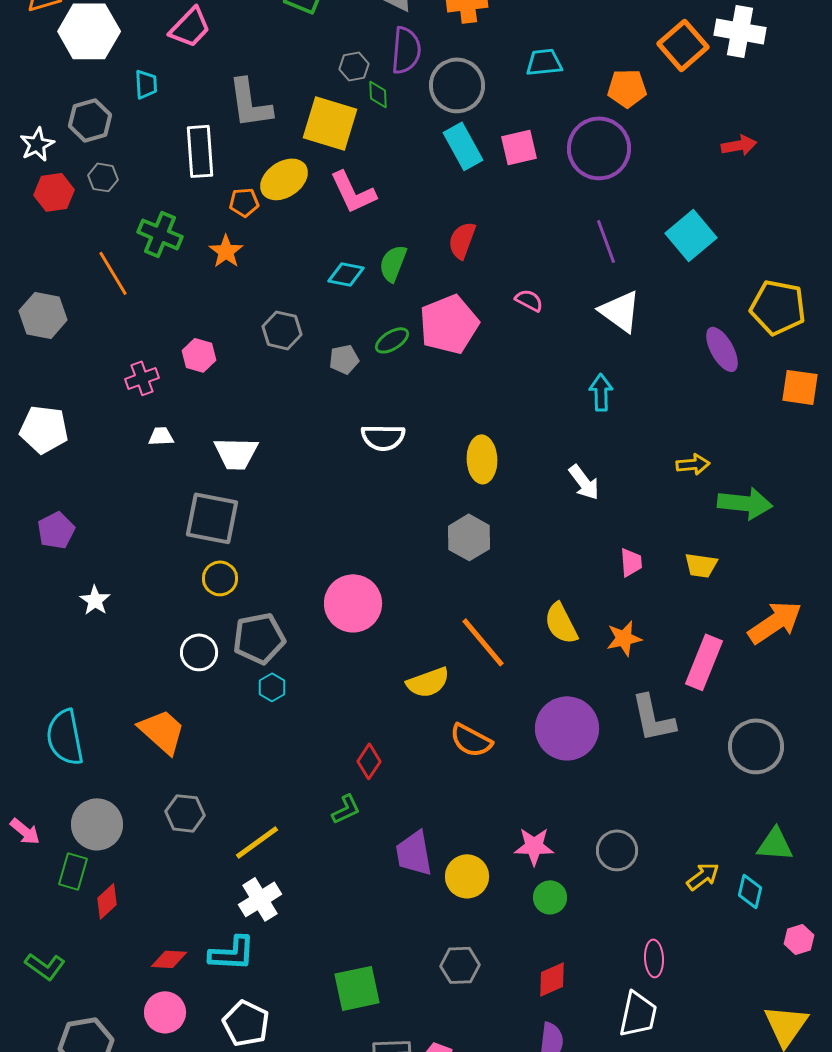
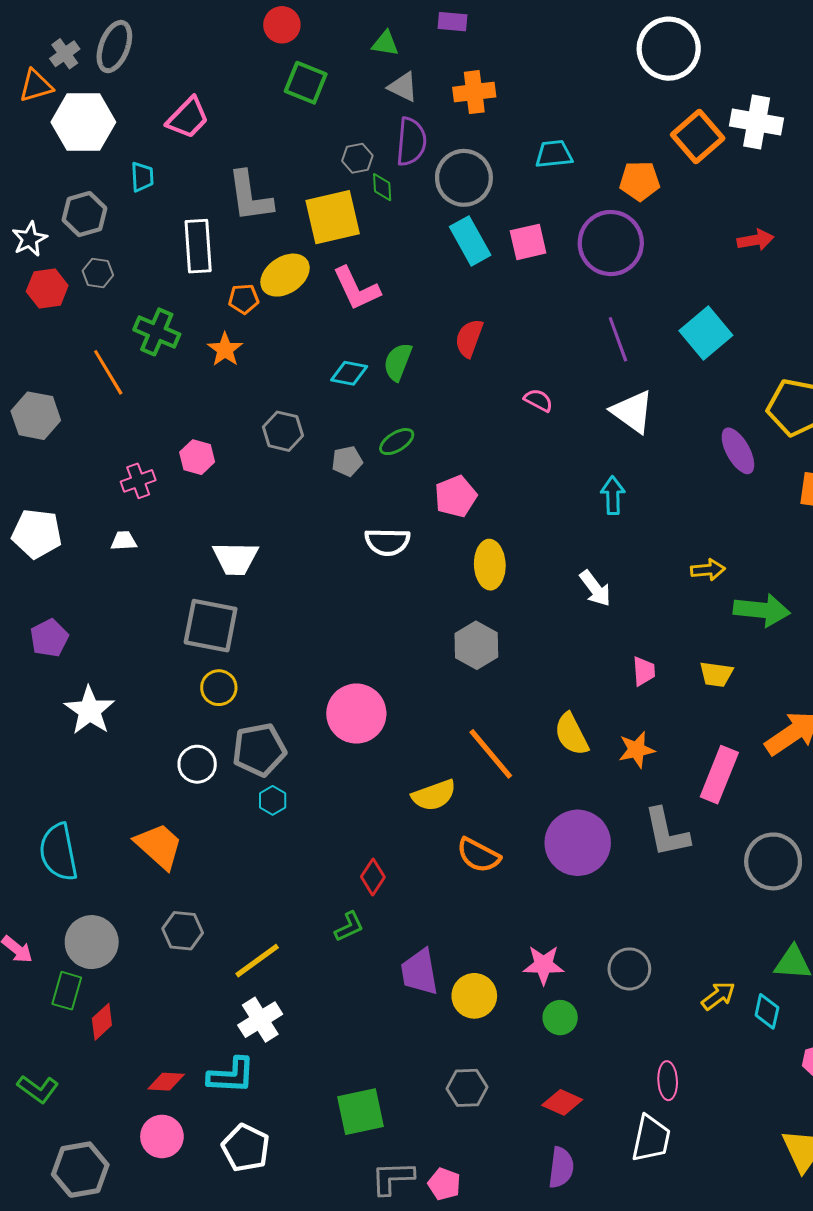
yellow square: (330, 123) -> (333, 217), turned -30
pink pentagon: (449, 324) -> (456, 496), moved, size x0.7
white trapezoid: (161, 436) -> (124, 541), moved
white star: (95, 600) -> (90, 710), size x1.6
red diamond: (552, 979) -> (562, 1102), turned 48

